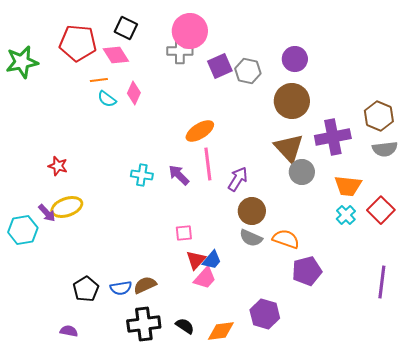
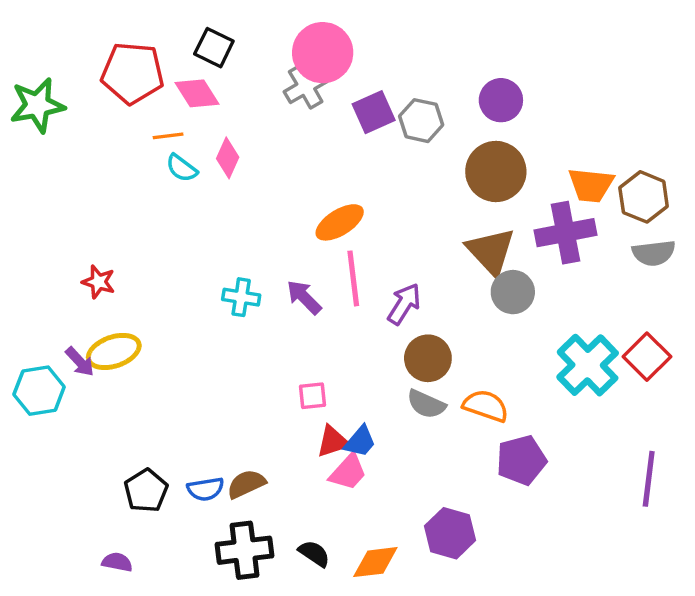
gray cross: (180, 51) -> (306, 87), turned -30
orange trapezoid: (348, 186) -> (591, 185), moved
cyan cross: (346, 215) -> (588, 365), size x1.8
red triangle: (196, 260) -> (333, 441), turned 30

